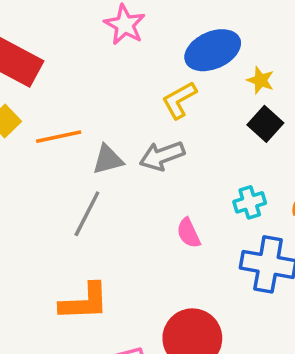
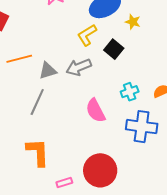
black square: (265, 124) -> (114, 49), moved
pink semicircle: (189, 233) -> (95, 111), size x1.4
orange L-shape: (84, 302) -> (38, 152), turned -88

